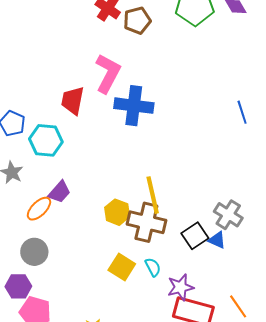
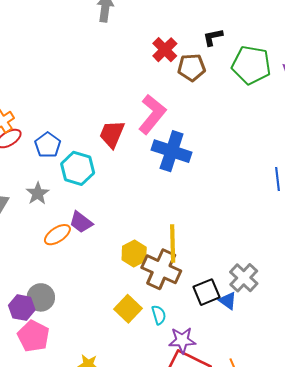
purple trapezoid: (59, 192) -> (81, 222), turned 75
gray circle: (34, 252) -> (41, 297), moved

